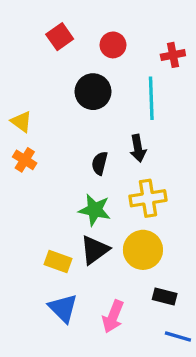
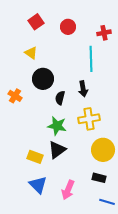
black circle: (93, 92) -> (43, 79), moved
yellow triangle: (21, 122) -> (31, 53), moved
yellow circle: (143, 250) -> (103, 150), moved

